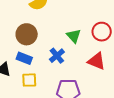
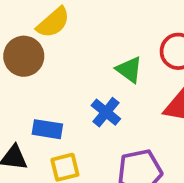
brown circle: (27, 34) -> (24, 56), moved

